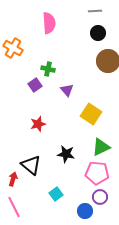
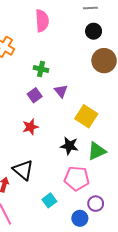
purple square: (35, 85) -> (35, 95), moved
black star: (66, 154) -> (69, 146), moved
pink pentagon: (97, 173) -> (77, 178), moved

